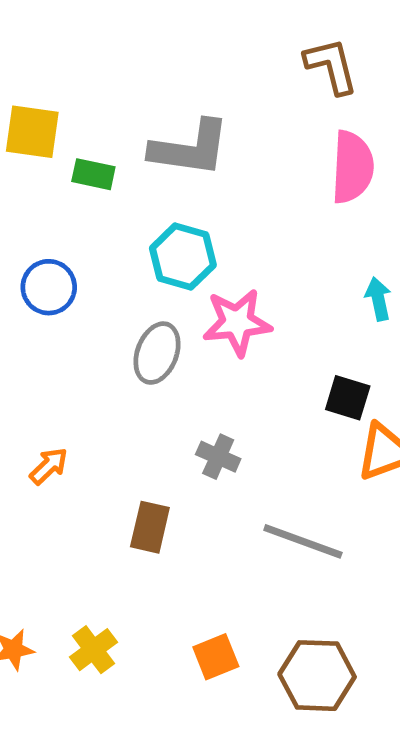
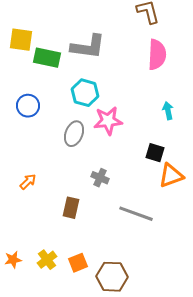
green rectangle: (93, 174) -> (47, 58), size x1.5
orange square: (216, 657) -> (78, 263), moved
brown hexagon: (317, 676) -> (112, 277), moved

